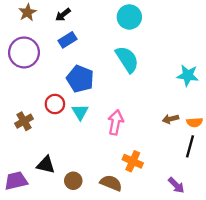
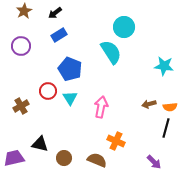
cyan circle: (129, 17) -> (124, 27), moved
purple circle: (24, 52) -> (21, 46), size x0.7

